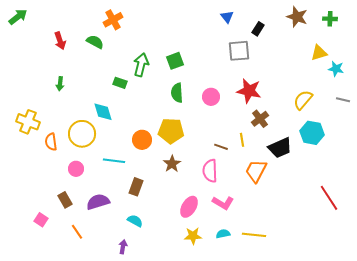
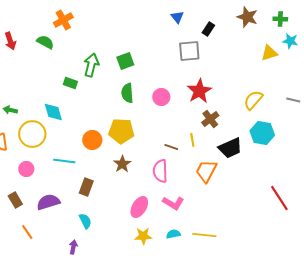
cyan star: (336, 69) -> (290, 41), moved
green arrow: (60, 84) -> (10, 110), moved, turned 96
red star: (249, 91) -> (199, 91), turned 30
cyan semicircle: (135, 221) -> (85, 221), turned 35

